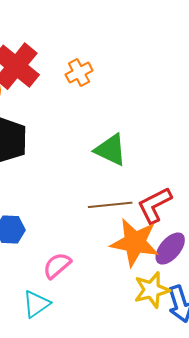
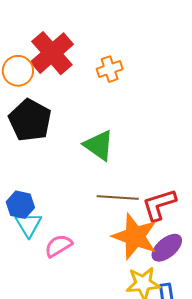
green triangle: (111, 150) -> (99, 145), moved
cyan triangle: (36, 304) -> (28, 225), moved, turned -36

